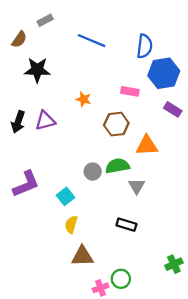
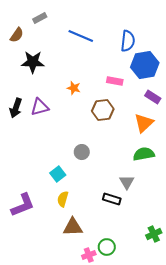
orange triangle: (147, 146) -> (144, 123), moved, turned -40
green semicircle: (117, 166) -> (144, 154), moved
purple L-shape: (26, 184) -> (23, 205), moved
gray triangle: (137, 186) -> (127, 182), moved

